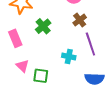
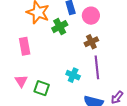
green cross: (43, 26) -> (60, 27), moved
pink triangle: (22, 66) -> (21, 81), moved

